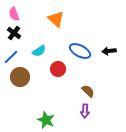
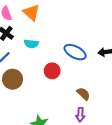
orange triangle: (56, 19) -> (31, 12), moved
cyan semicircle: (39, 51) -> (31, 44), moved, turned 40

